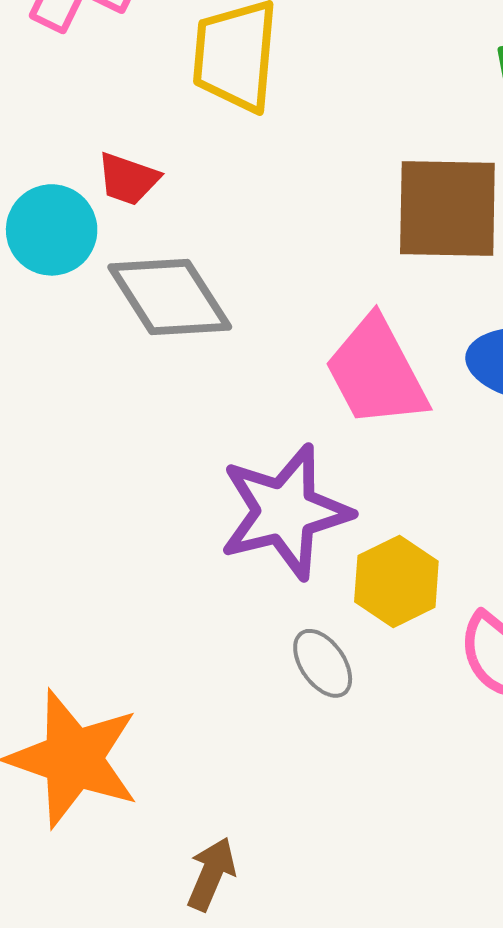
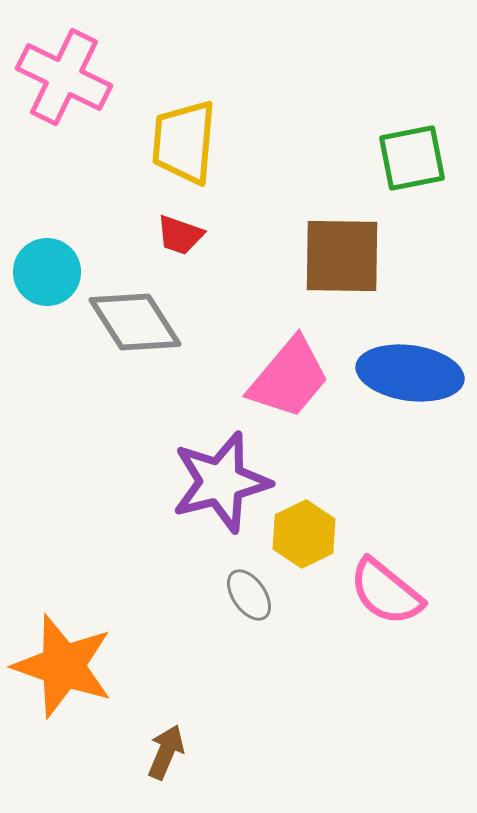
red trapezoid: (128, 179) -> (180, 235), moved
pink trapezoid: (376, 372) -> (289, 378), turned -112

